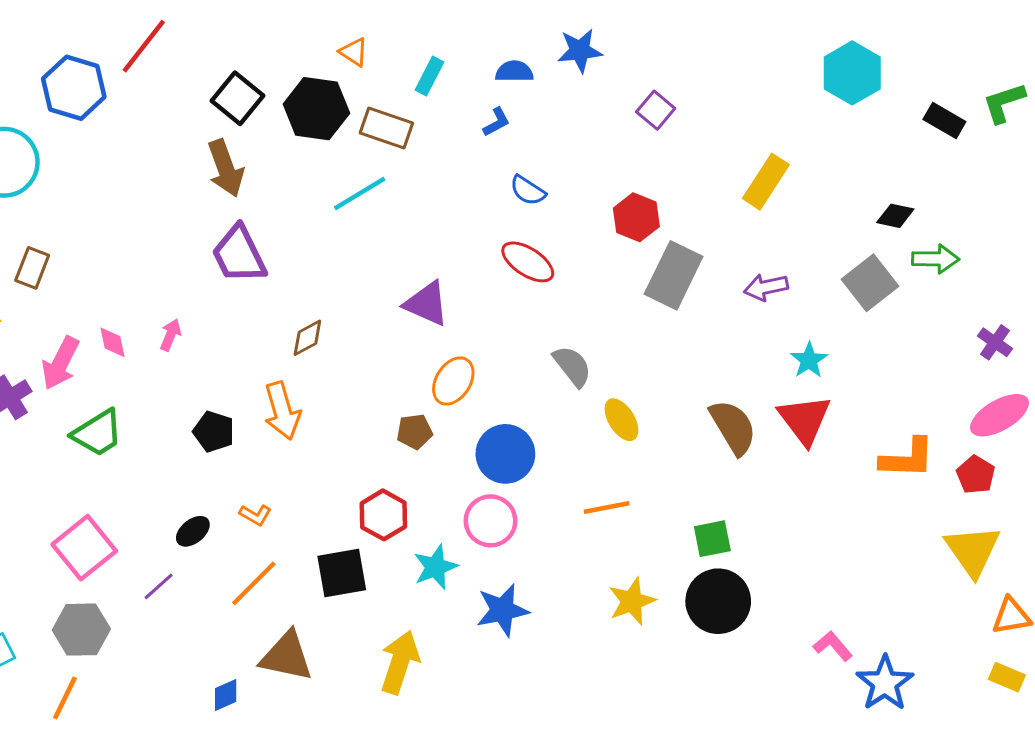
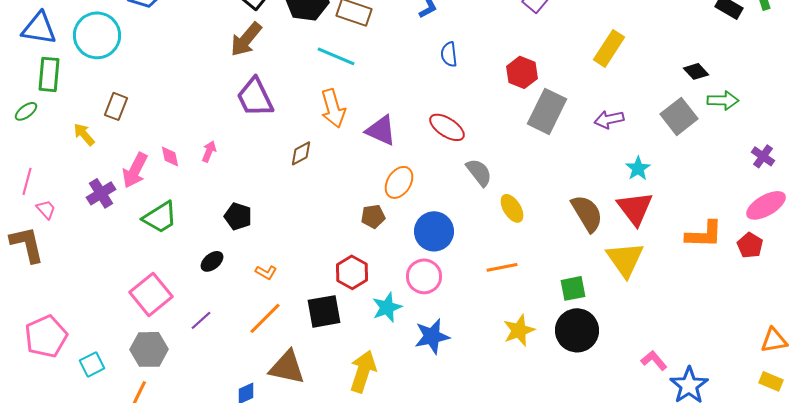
brown arrow: (226, 168) -> (246, 39), turned 60
blue semicircle: (528, 190) -> (449, 54), turned 50
cyan line: (360, 193) -> (336, 56), turned 54
black diamond: (895, 216) -> (696, 71), turned 35
red ellipse: (528, 262) -> (447, 127), moved
orange arrow: (282, 411) -> (333, 108), moved
black ellipse: (193, 531) -> (212, 261), moved
yellow triangle: (973, 551) -> (625, 259), moved

